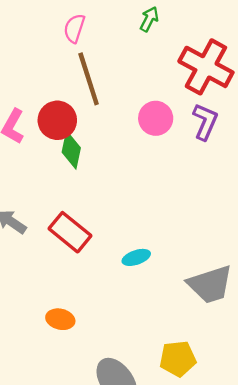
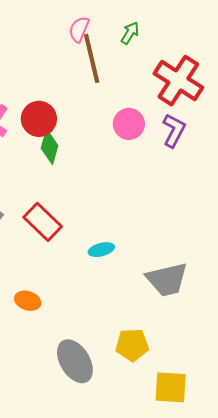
pink semicircle: (74, 28) -> (79, 29), moved
brown line: (89, 79) -> (92, 58), moved

